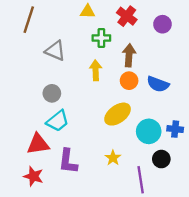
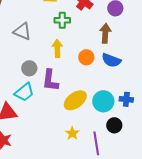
brown arrow: (129, 55) -> (105, 33), moved
gray circle: (52, 93) -> (29, 68), moved
yellow ellipse: (118, 114) -> (75, 100), moved
yellow star: (113, 158) -> (72, 133), moved
purple L-shape: (68, 161) -> (50, 80), moved

